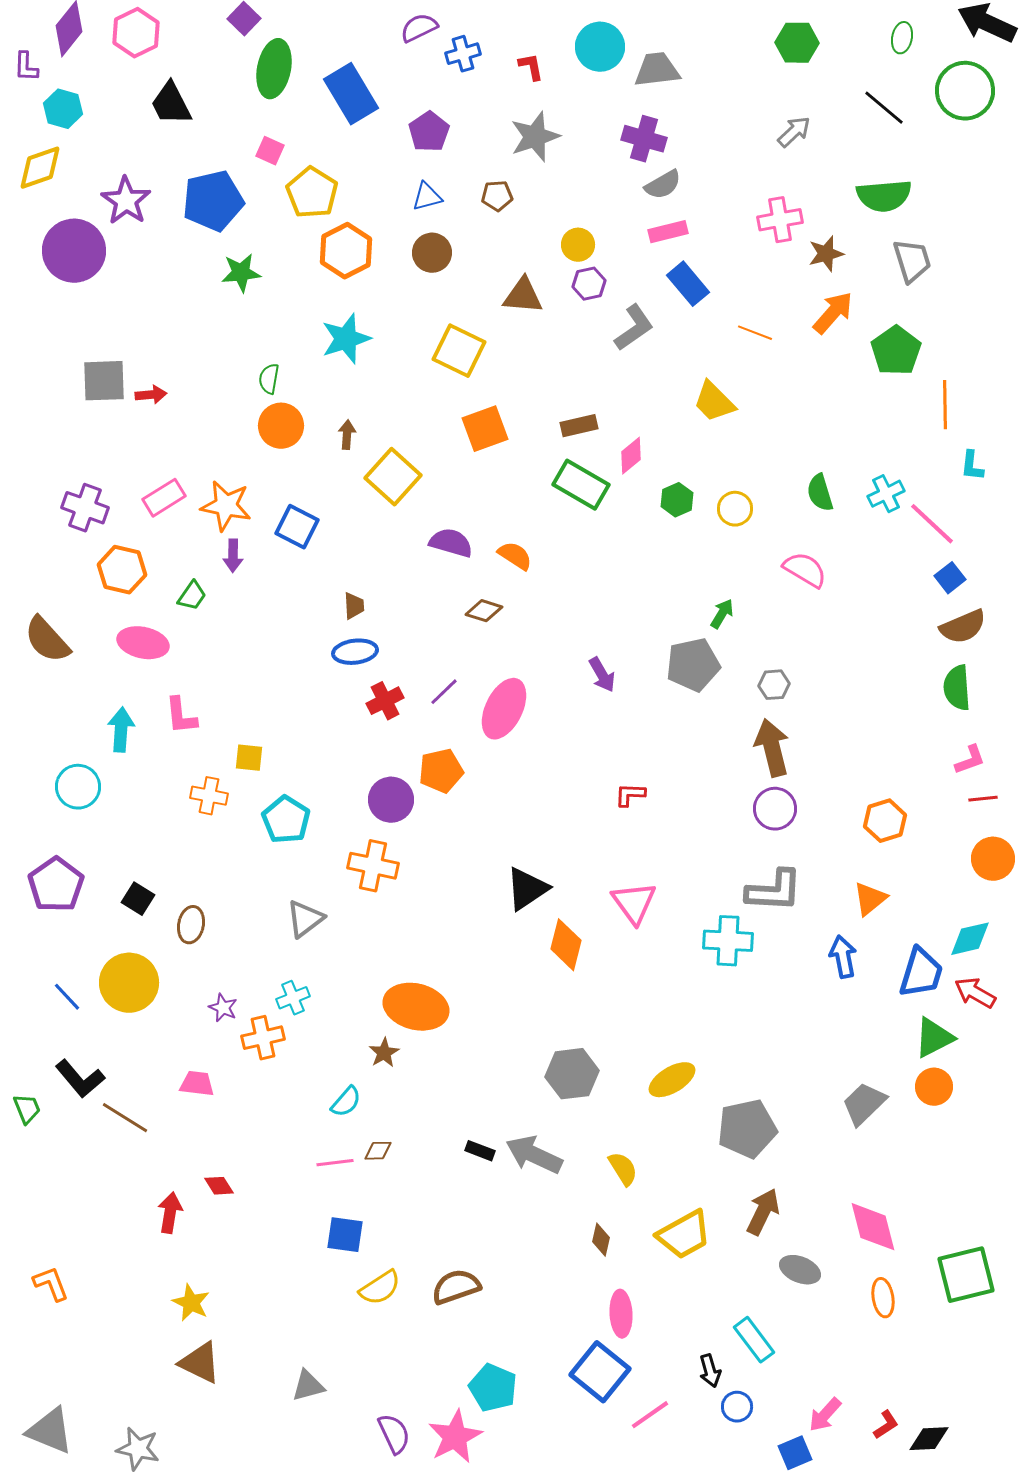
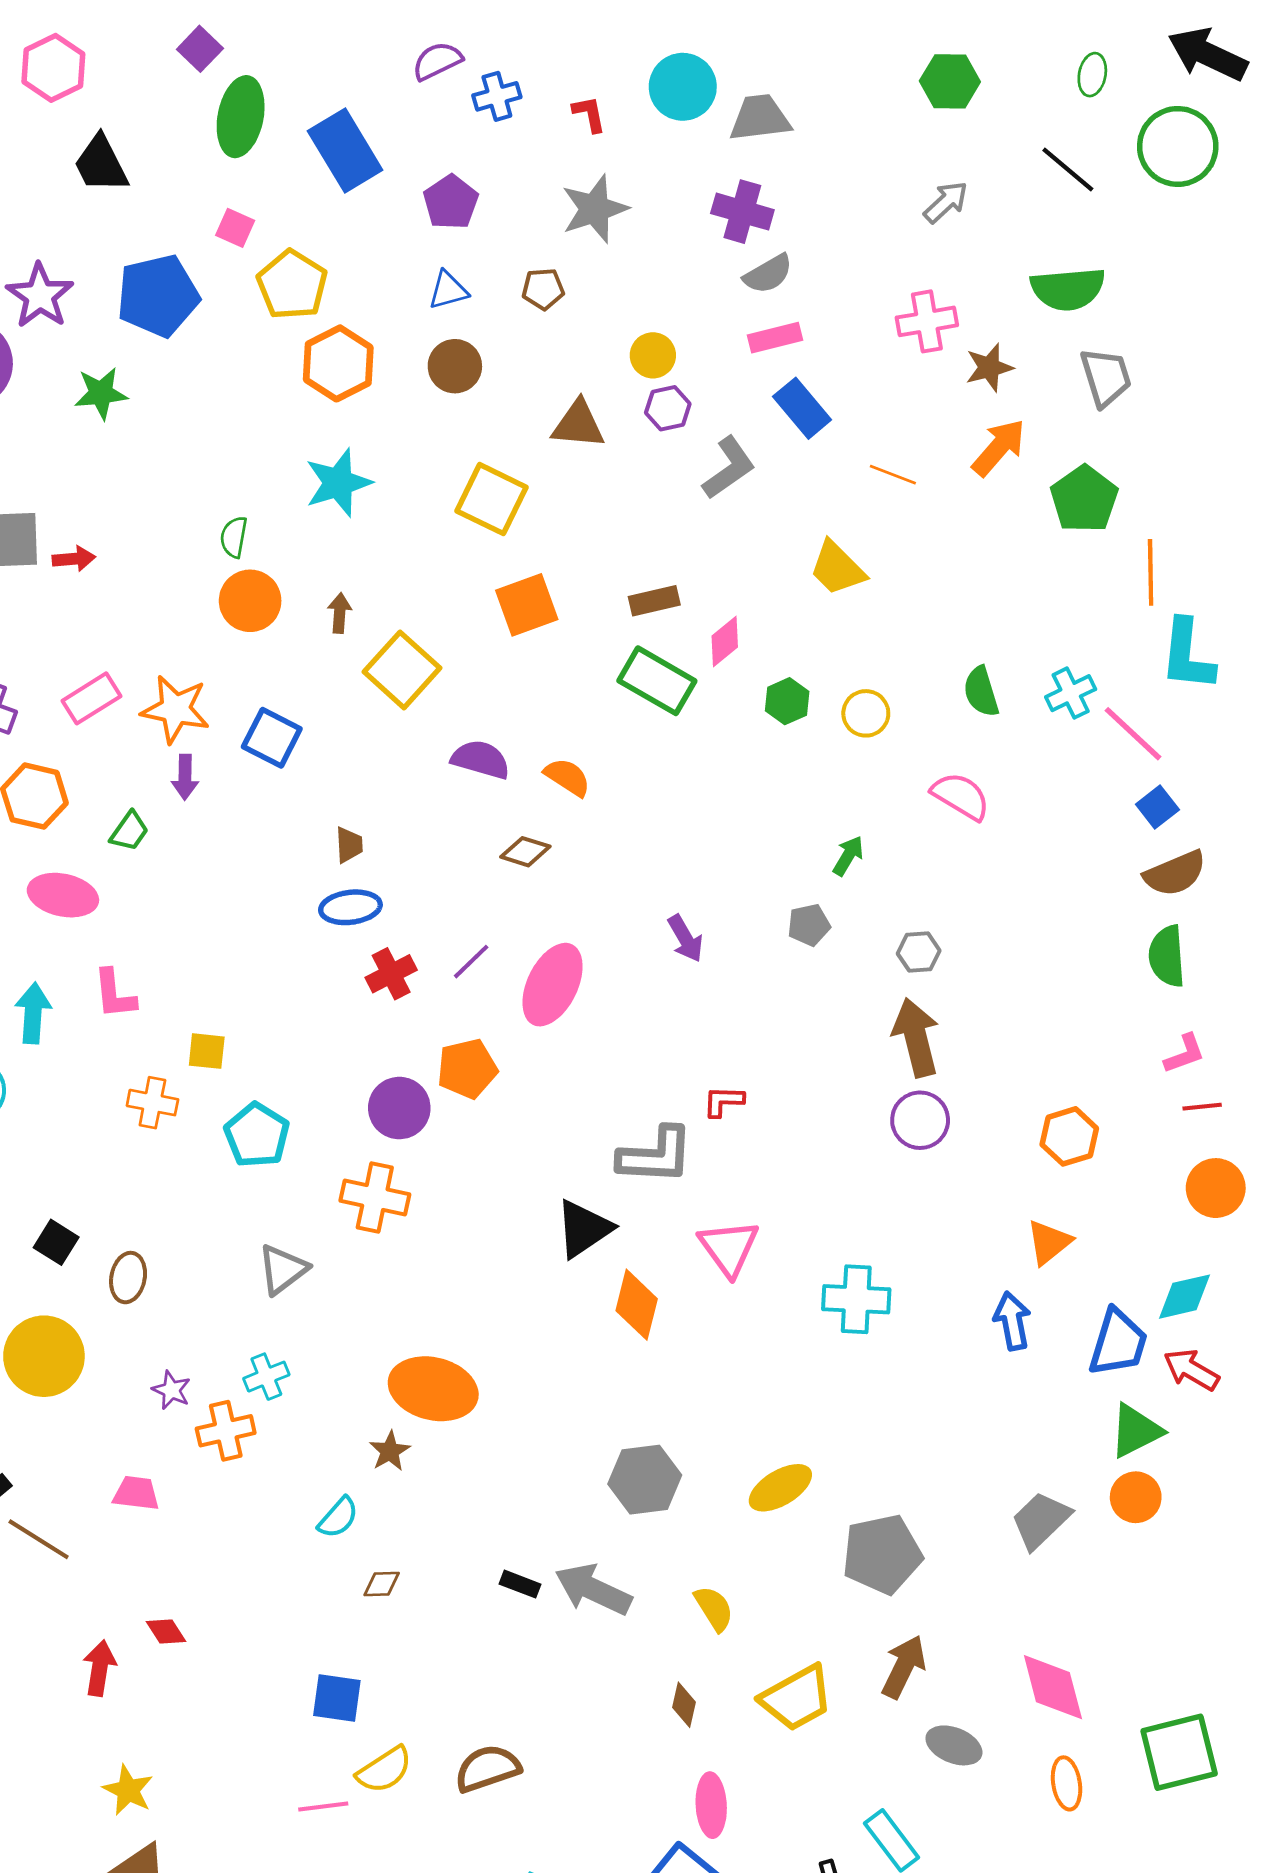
green star: (241, 273) -> (101, 393), moved
cyan L-shape: (972, 466) -> (1187, 655), size x1.8
gray pentagon: (693, 665) -> (809, 925), size x0.6
gray L-shape: (774, 891) -> (656, 1155), moved
pink line: (335, 1163) -> (323, 1806), moved

